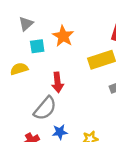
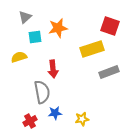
orange star: (63, 36) -> (58, 28), turned 30
gray semicircle: (45, 108) -> (42, 92), turned -50

